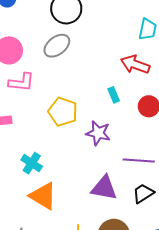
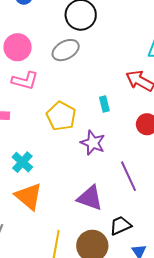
cyan rectangle: (114, 95) -> (104, 104), moved
purple line: (139, 160) -> (128, 176), turned 52
black trapezoid: (143, 193) -> (120, 226), moved

